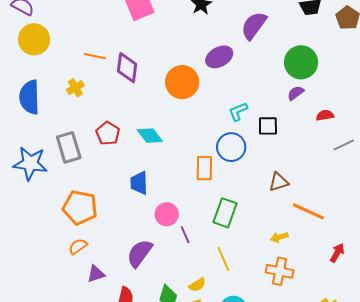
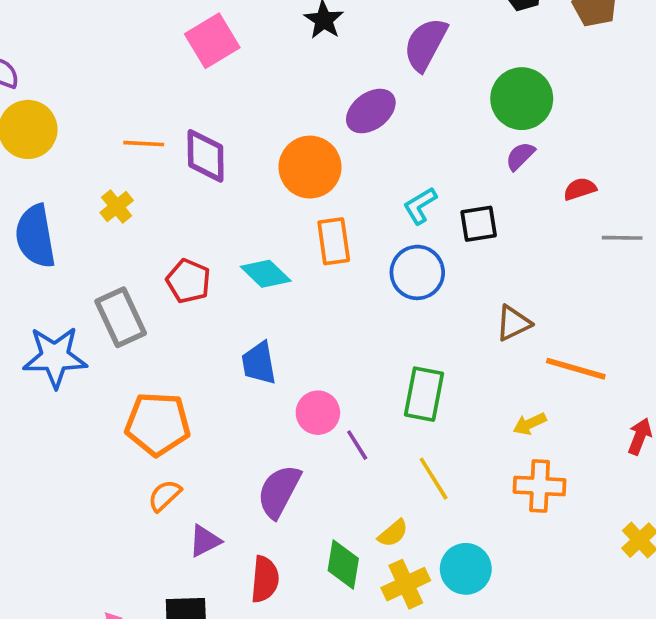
gray line: (344, 145) -> (622, 238), turned 35
orange rectangle: (204, 168) -> (334, 241), moved

